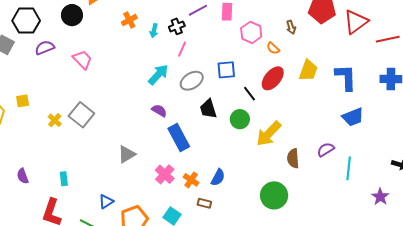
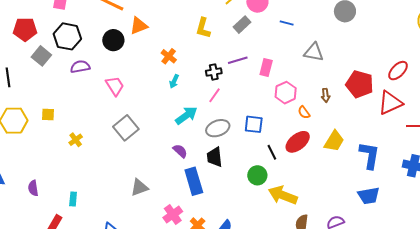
orange cross: (129, 20) -> (169, 56), turned -35
cyan arrow: (154, 31) -> (174, 81), moved
black trapezoid: (208, 109) -> (215, 157), moved
gray square: (81, 115) -> (126, 128), moved
yellow arrow: (269, 134) -> (283, 195), turned 56

